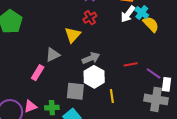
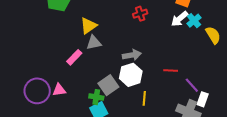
yellow semicircle: (151, 24) -> (213, 35), moved
yellow triangle: (73, 35) -> (88, 26), moved
gray square: (75, 91) -> (108, 85), turned 36
green cross: (52, 108) -> (96, 97), moved

